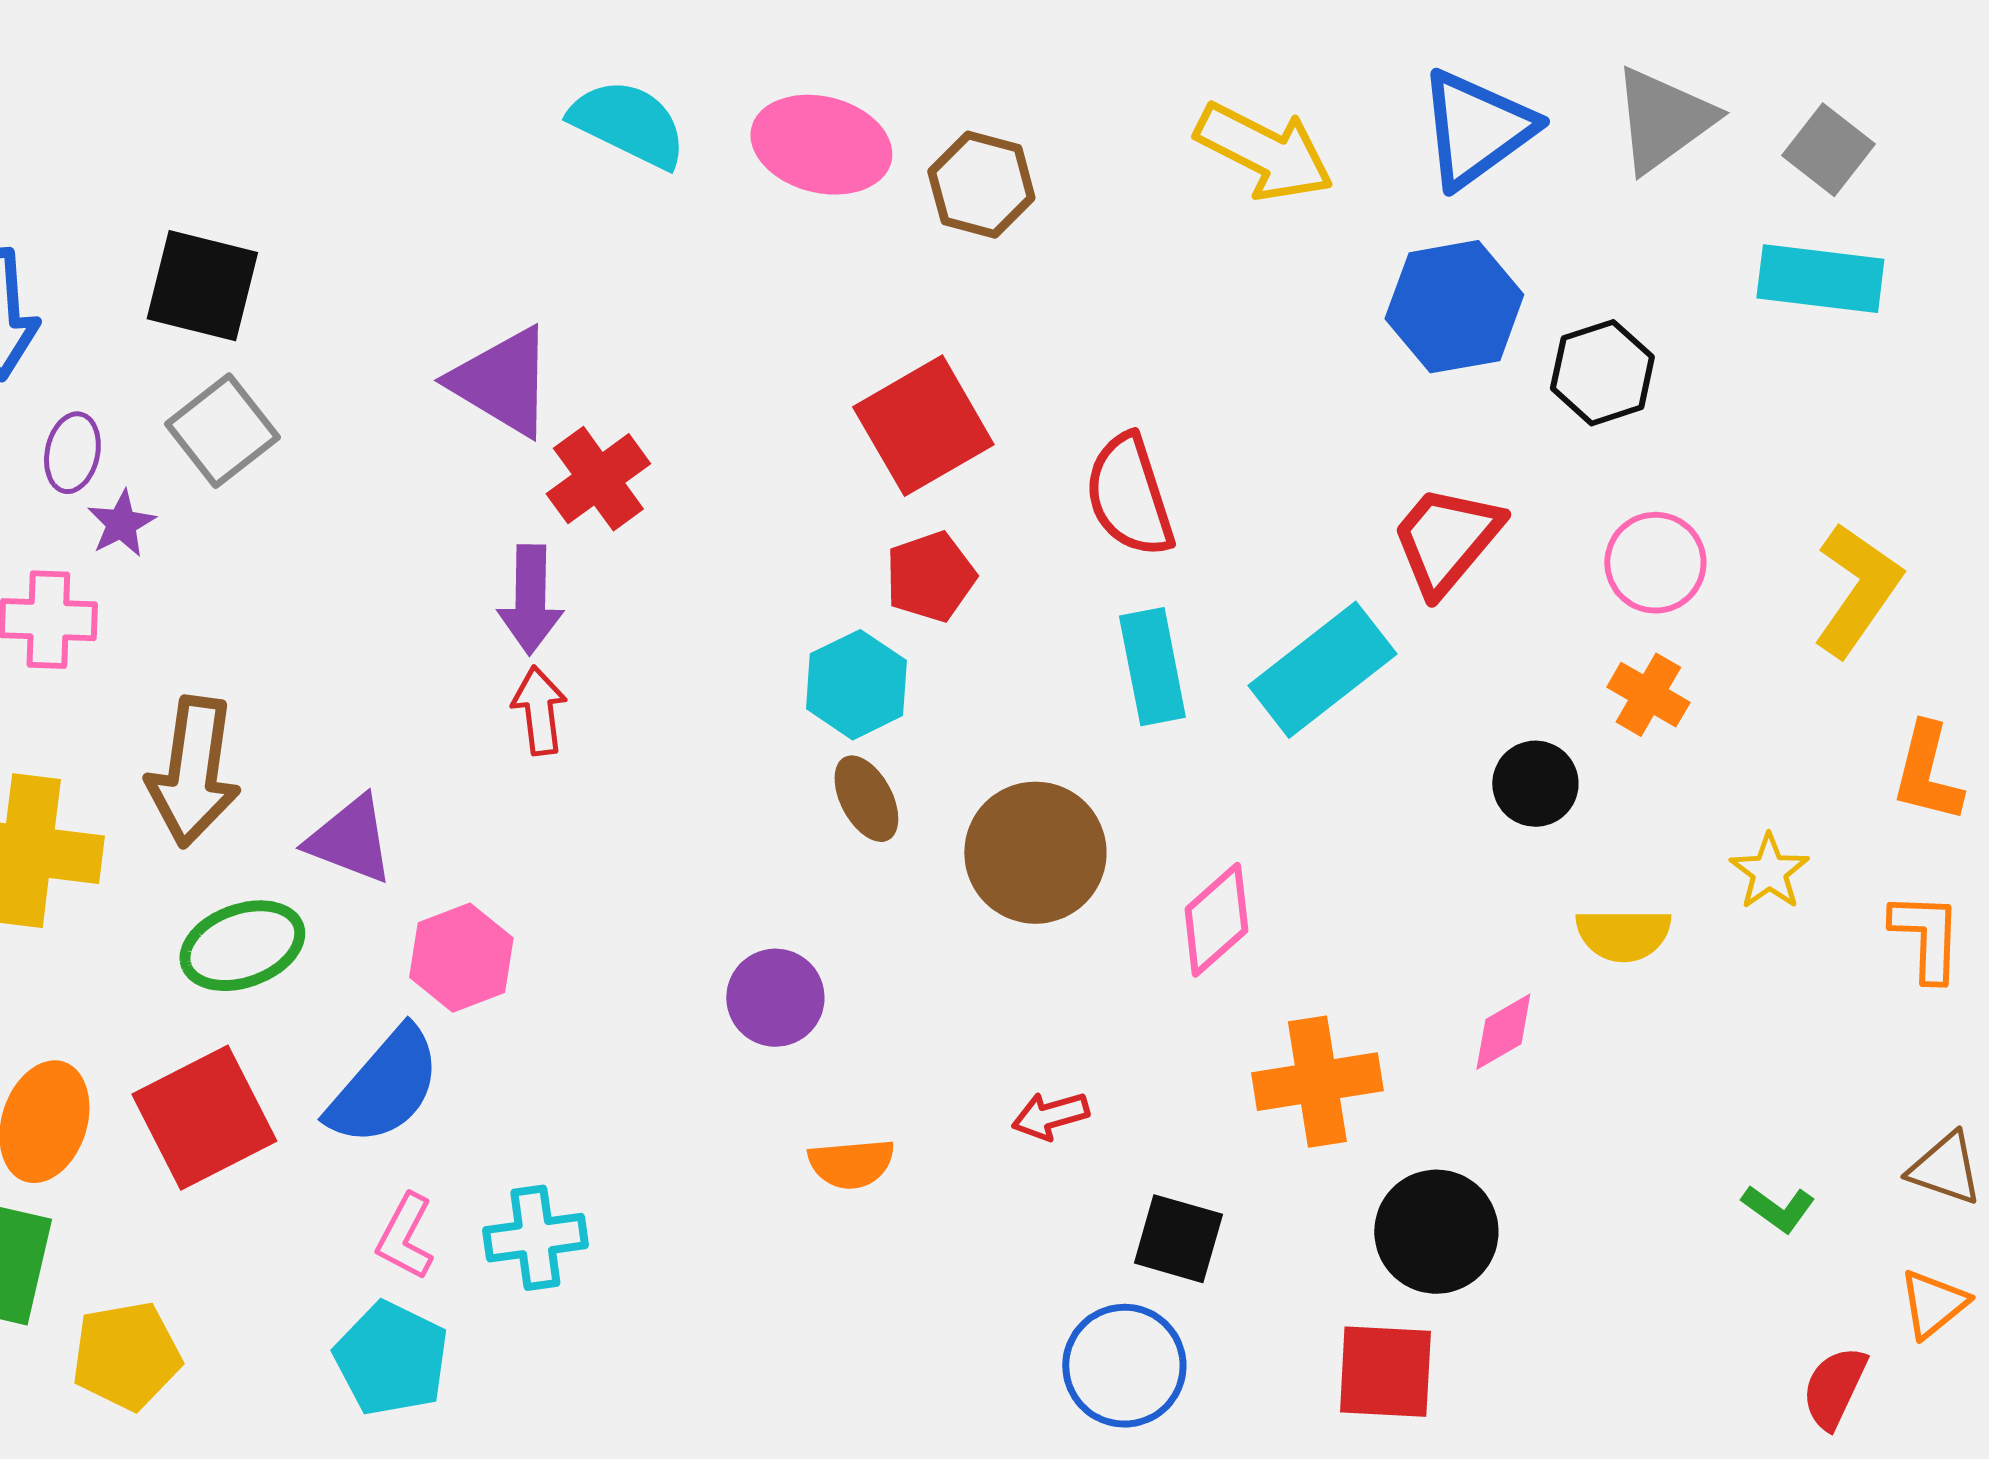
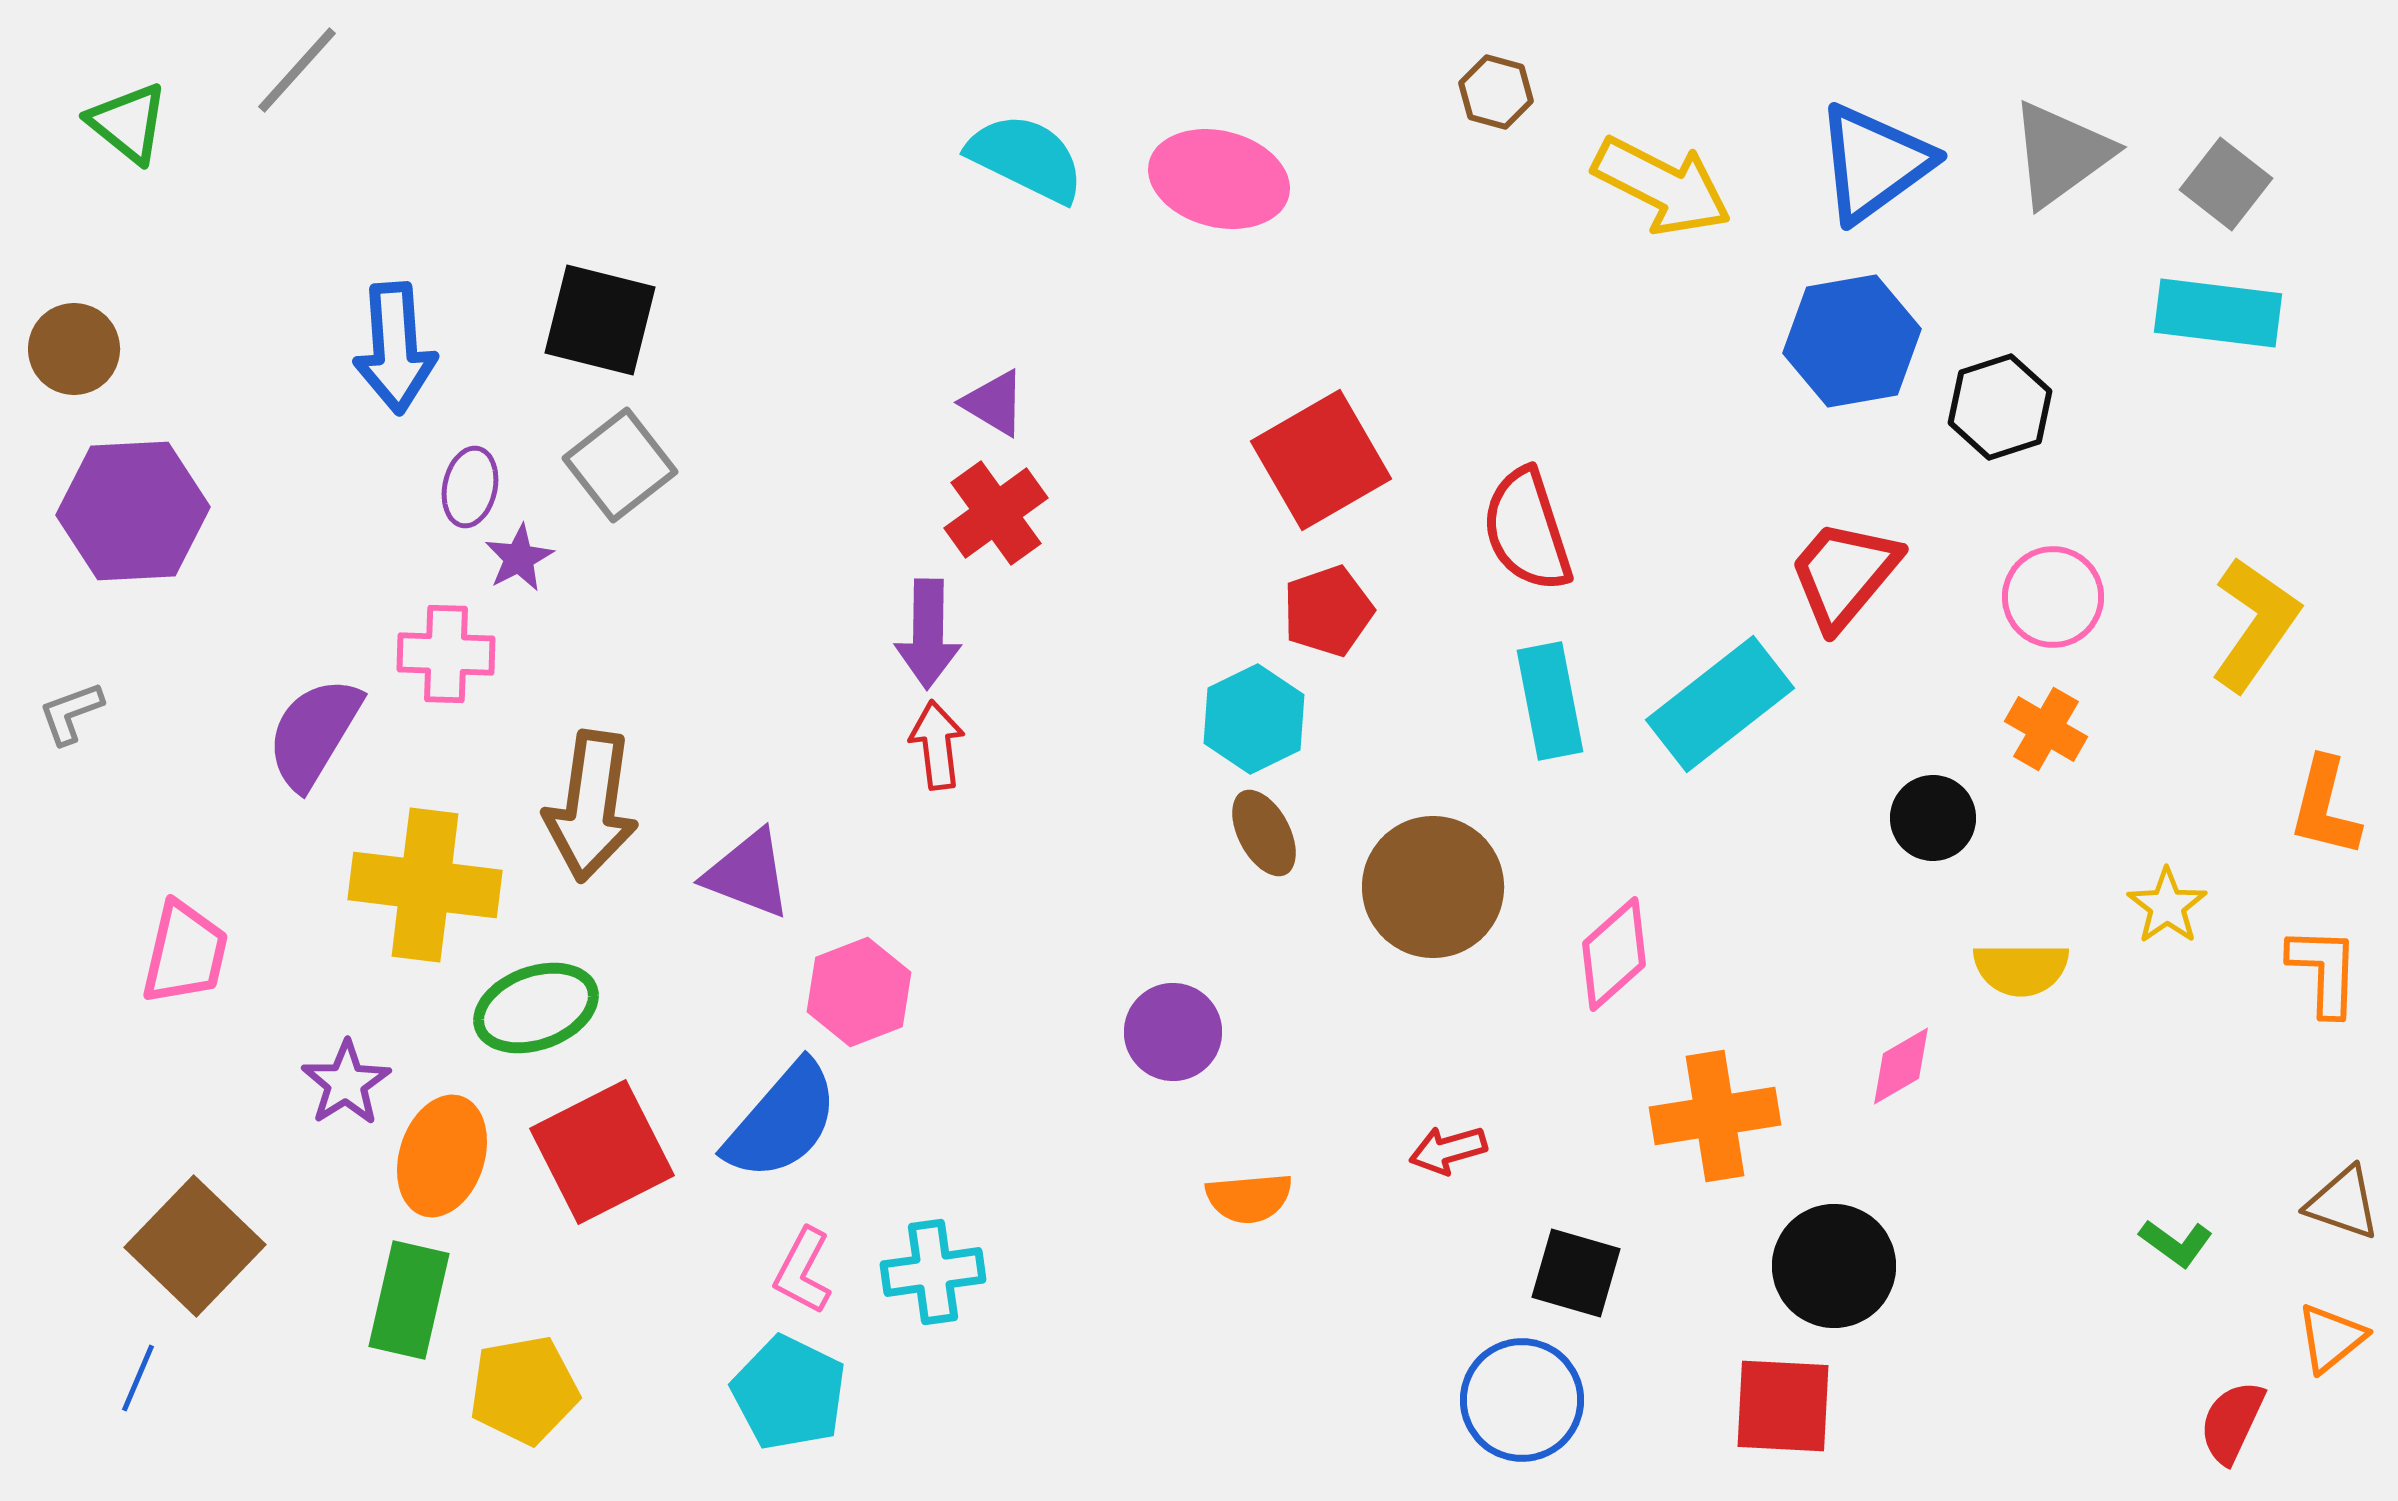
brown hexagon: (981, 185) -> (1496, 92), moved, size x0.7
purple triangle: (502, 382) -> (994, 403), moved, size x0.6
green ellipse: (242, 946) -> (536, 1008), moved

